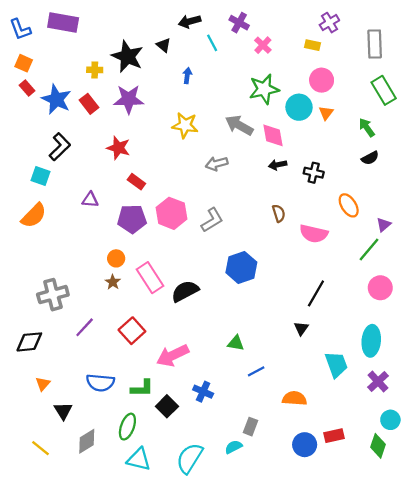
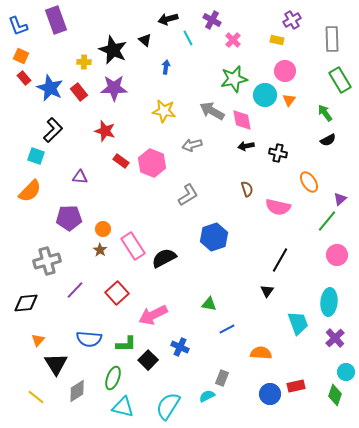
purple rectangle: (63, 23) -> (56, 20), turned 60
pink hexagon: (171, 213) -> (152, 163), moved
purple pentagon: (132, 219) -> (69, 218), moved
black triangle: (63, 411) -> (56, 364), size x1.4

